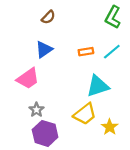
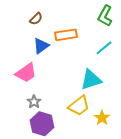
brown semicircle: (48, 17) -> (36, 19), moved
orange rectangle: (86, 52) -> (66, 35), moved, size x1.5

